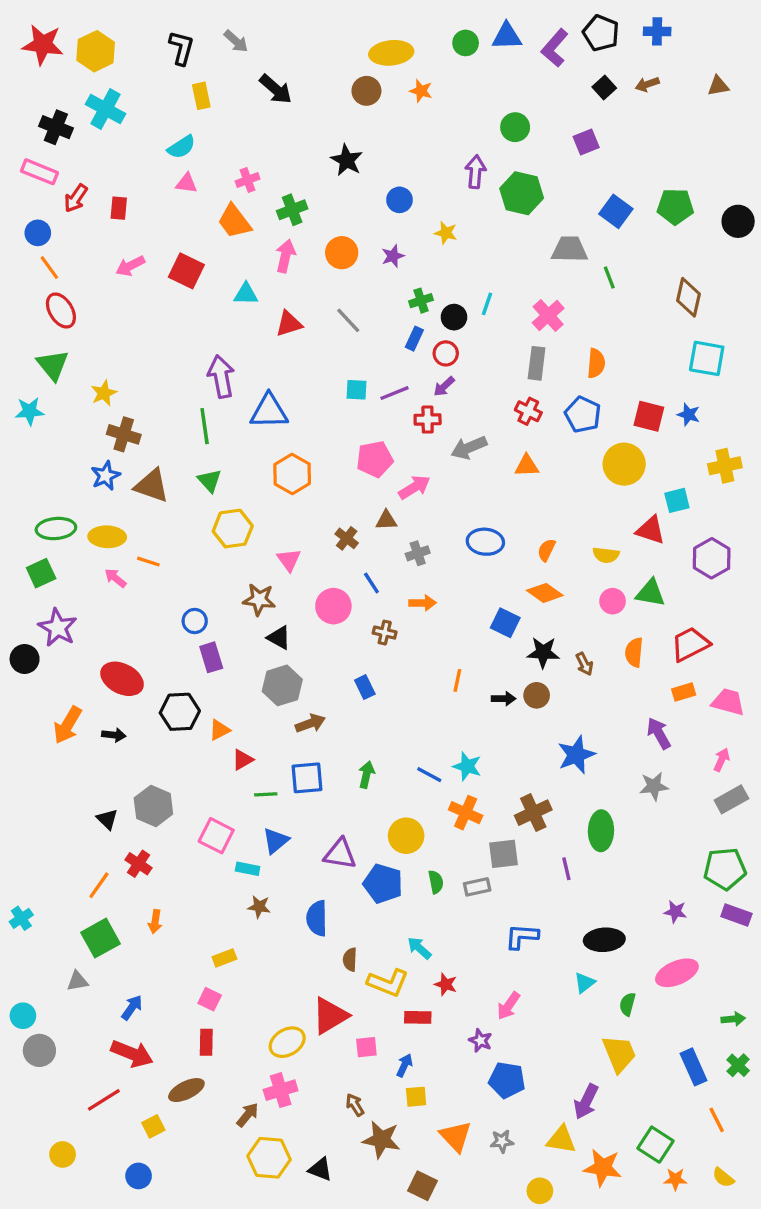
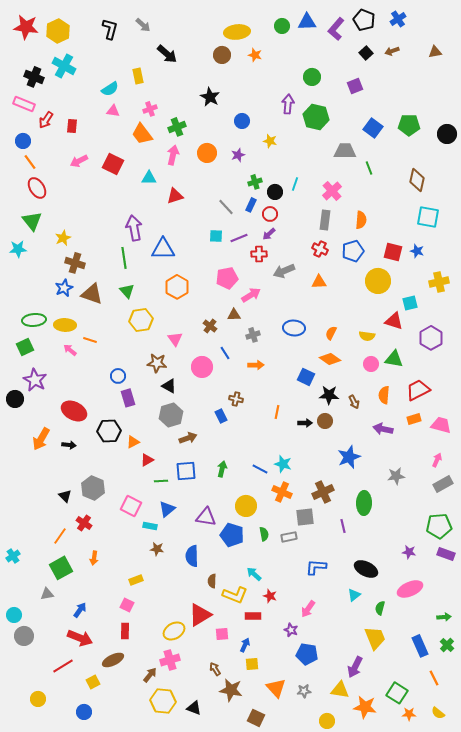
blue cross: (657, 31) -> (398, 19), turned -35
yellow rectangle: (201, 96) -> (138, 76), moved
gray line: (348, 320) -> (226, 207), moved
blue pentagon: (583, 415) -> (353, 251), turned 30
brown cross: (385, 633) -> (236, 399), moved
purple arrow: (659, 733) -> (383, 429), moved, turned -48
black ellipse: (604, 940) -> (366, 569), turned 30

